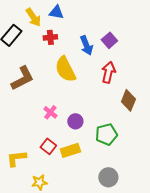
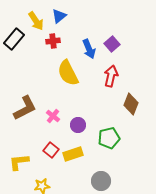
blue triangle: (56, 12) -> (59, 16), turned -49
brown L-shape: (22, 78) -> (25, 108), moved
gray circle: (108, 177) -> (101, 181), moved

